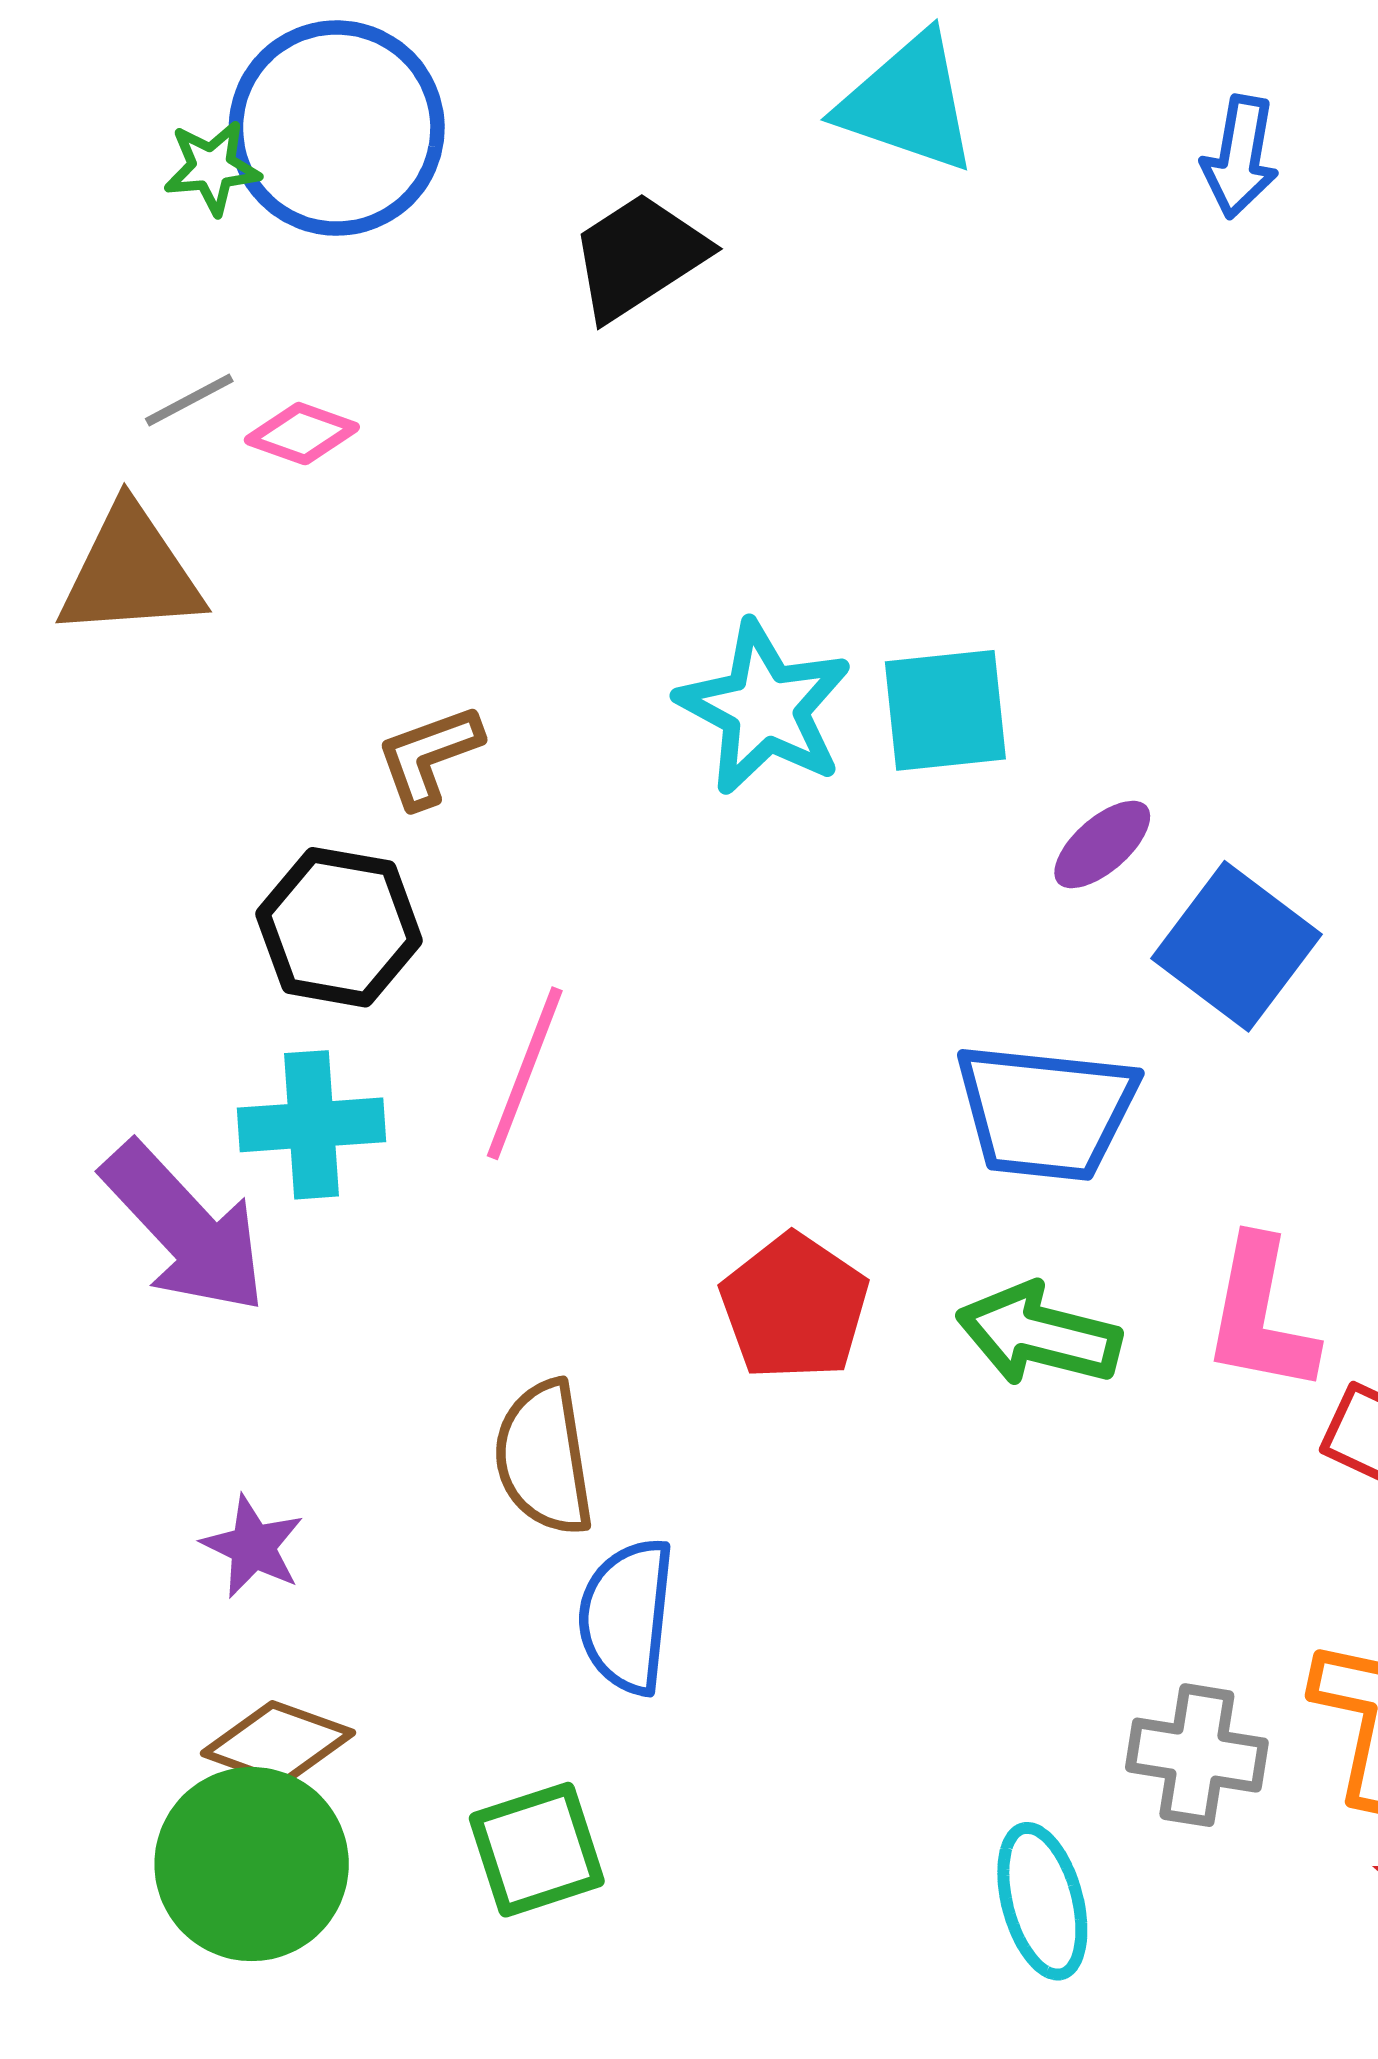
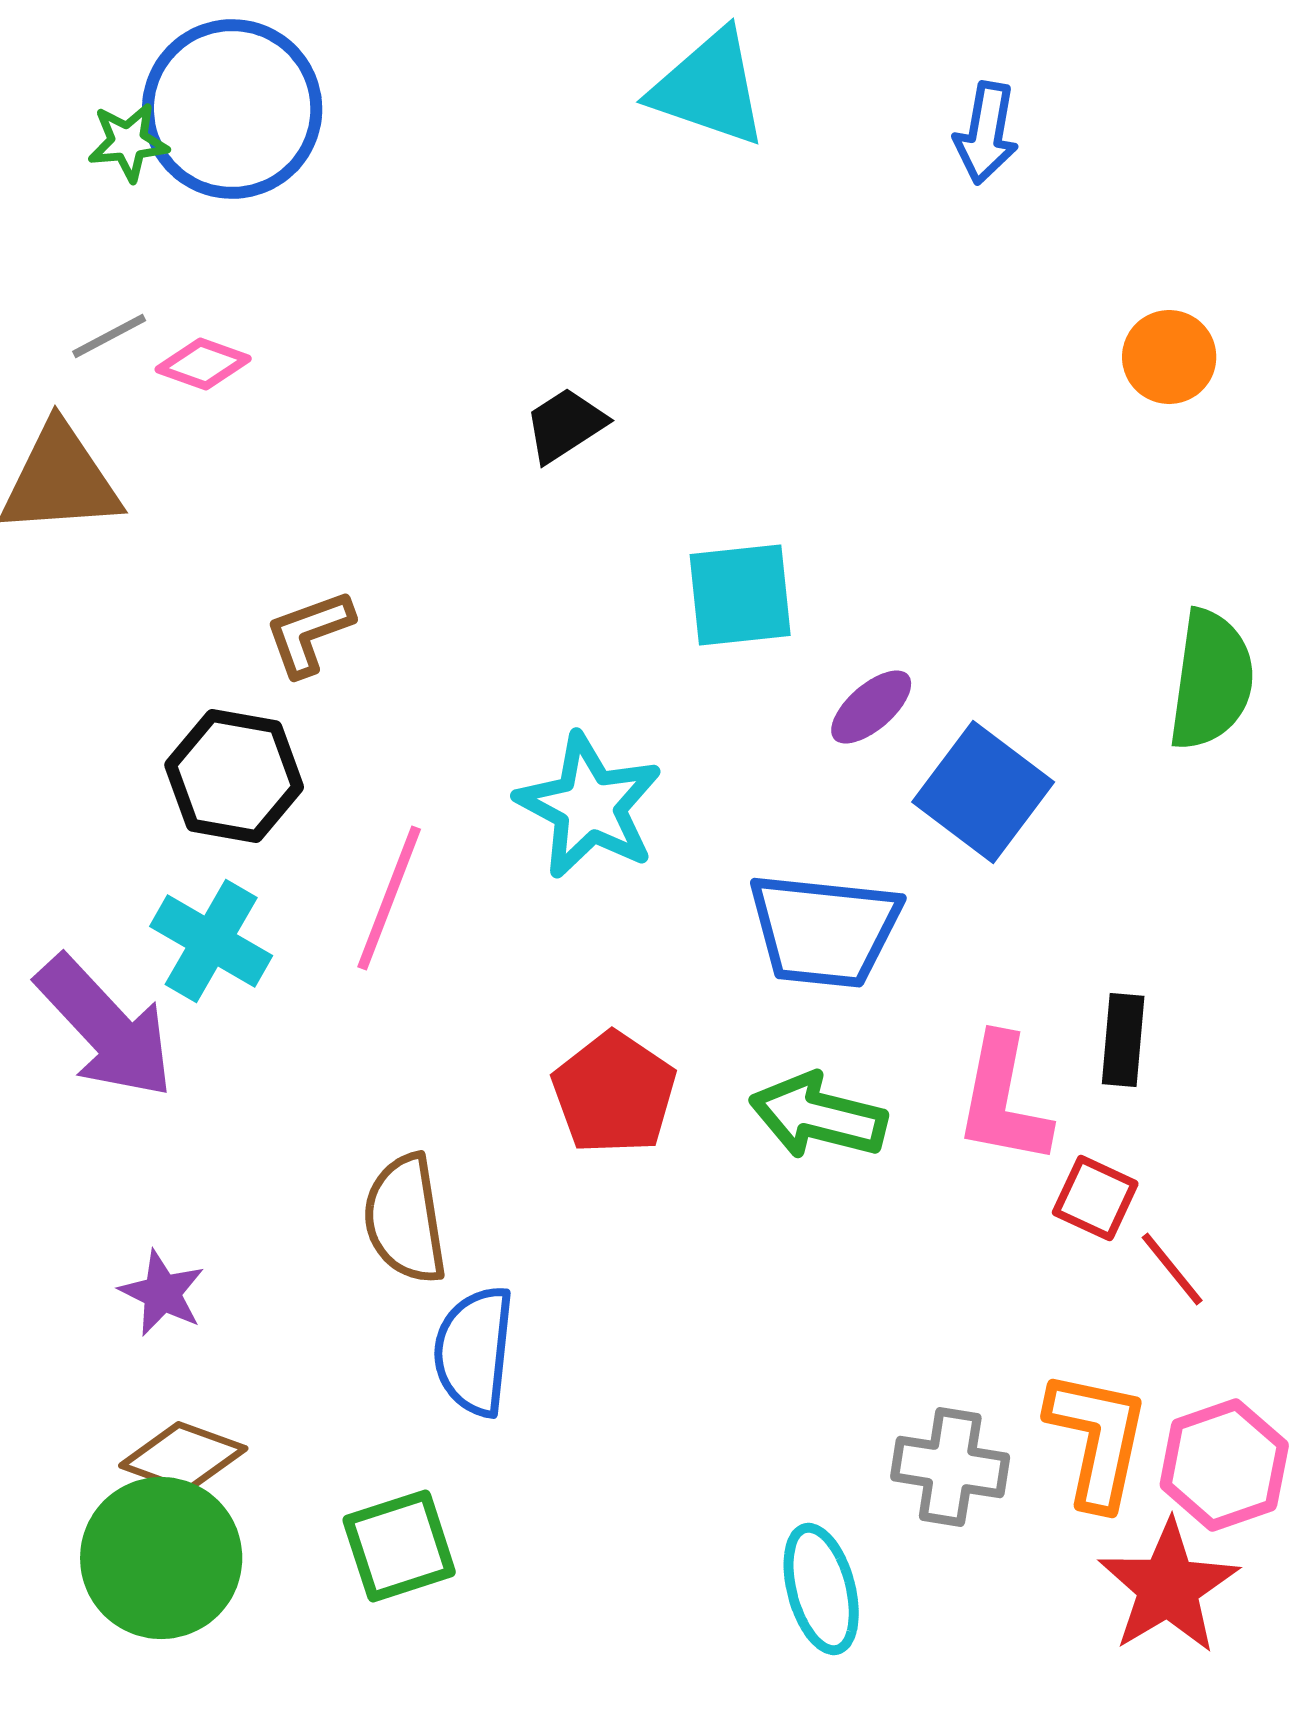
black trapezoid: (639, 256) -> (565, 425), moved, size x0.7
cyan star: (764, 708) -> (589, 806), moved
cyan cross: (312, 1125) -> (211, 941), turned 34

